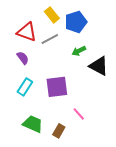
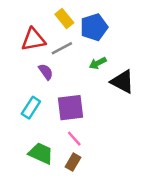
red triangle: (27, 32) -> (33, 40), turned -30
purple semicircle: (23, 58) -> (46, 72), moved
pink line: (79, 114) -> (74, 139), moved

